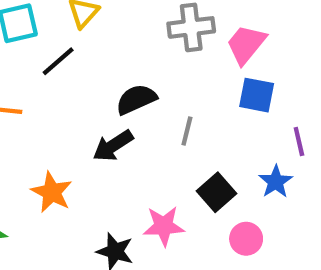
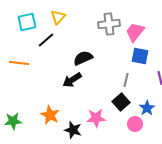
gray line: (187, 131) -> (126, 80), moved
blue star: (276, 182) -> (147, 108), moved
orange star: (52, 192) -> (50, 115), moved

